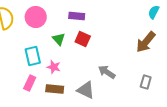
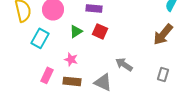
green triangle: (59, 39) -> (76, 31), turned 40
cyan rectangle: (33, 56) -> (40, 38), moved, turned 42

